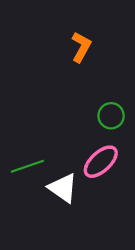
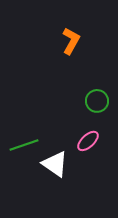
pink ellipse: (101, 162) -> (88, 141), size x0.7

